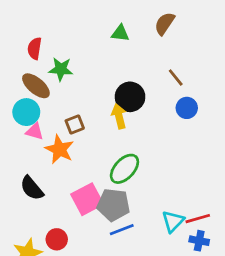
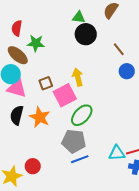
black circle: (130, 97) -> (86, 34), moved
pink triangle: (35, 131) -> (17, 88), size x1.5
orange star: (59, 149) -> (40, 117), moved
black semicircle: (32, 188) -> (17, 115), moved, turned 54
pink square: (87, 199) -> (65, 95), moved
cyan triangle: (173, 221) -> (117, 153), turned 42

